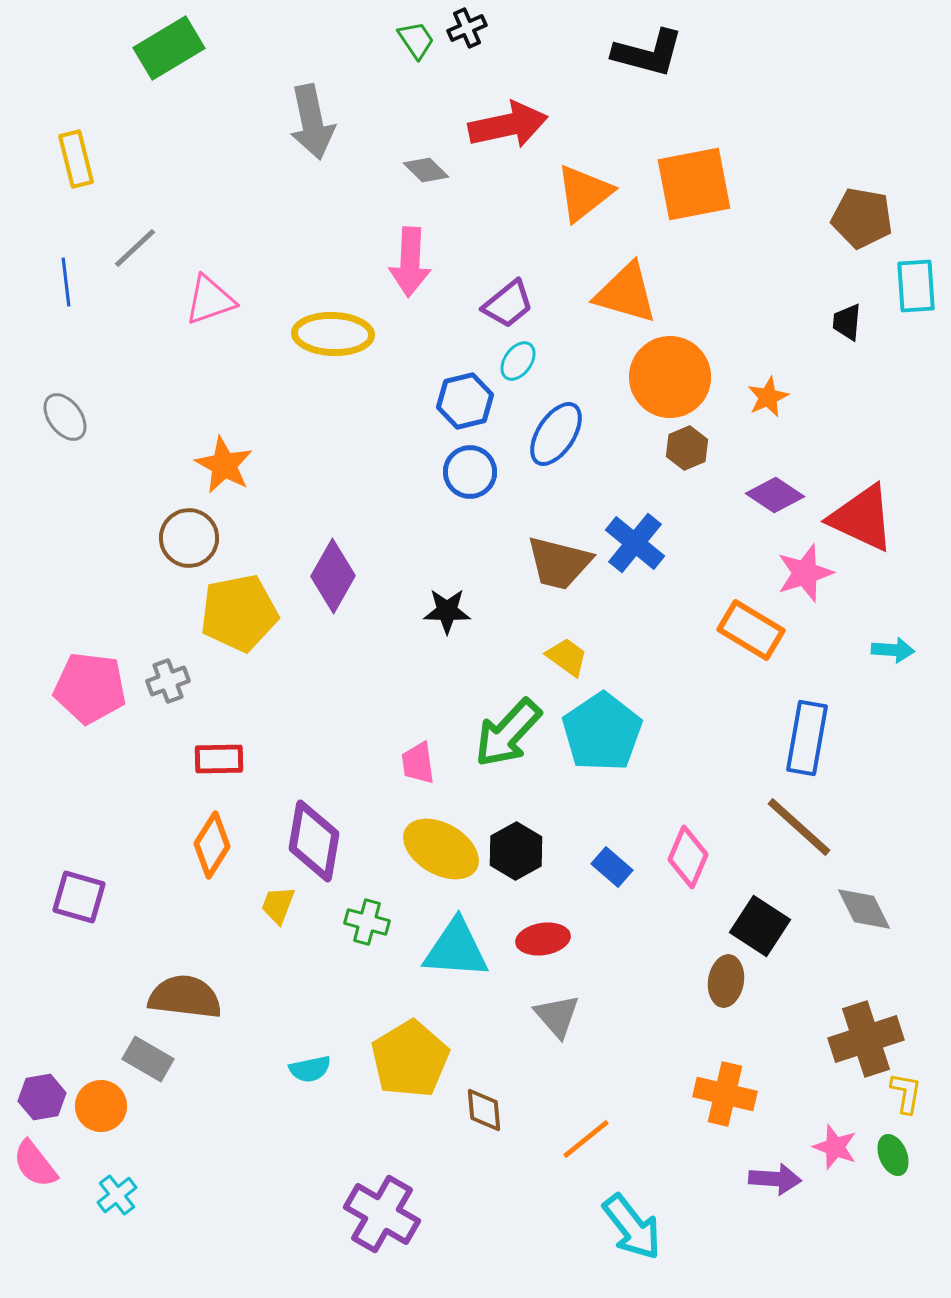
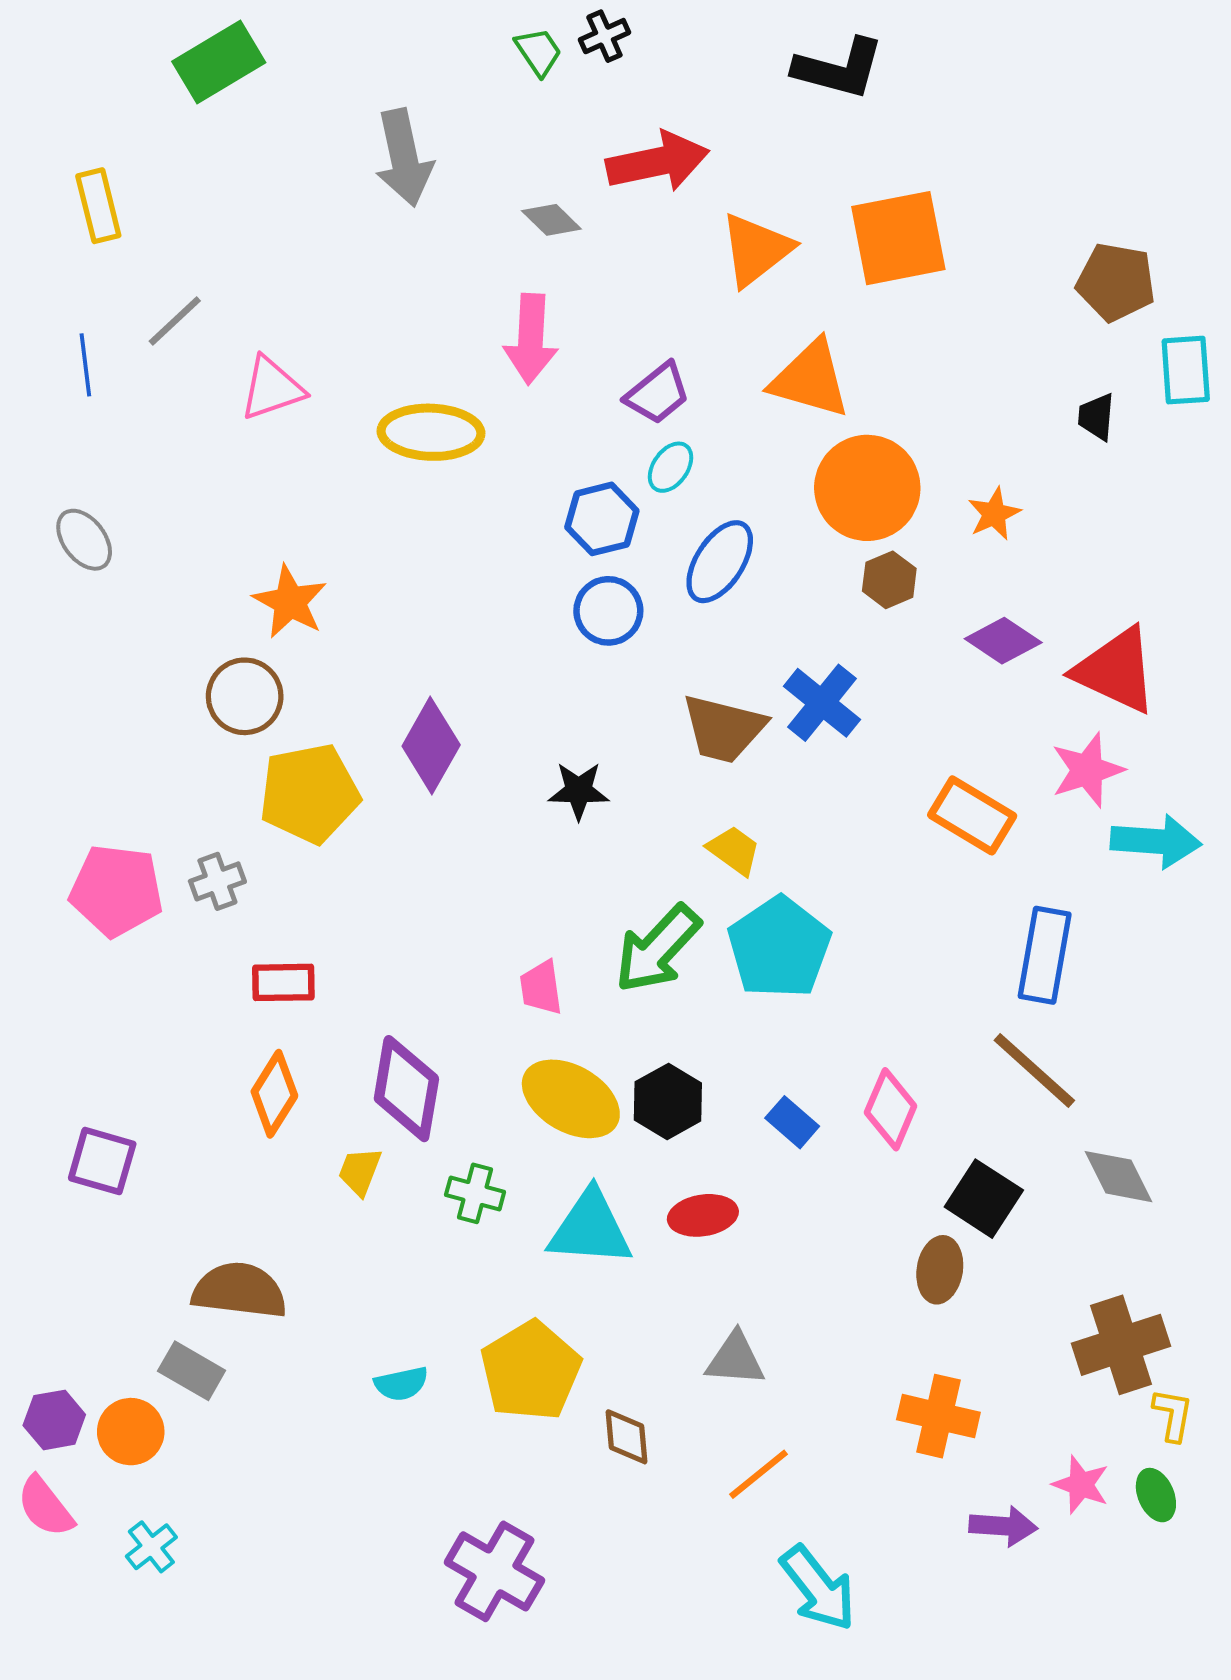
pink star: (805, 573) -> (1087, 770), moved
cyan arrow: (893, 650) -> (1156, 841), size x1.6
gray triangle: (557, 1016) -> (735, 1359), moved, turned -45

